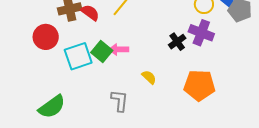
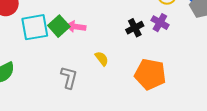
purple cross: (201, 33) -> (160, 23), size x0.7

